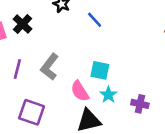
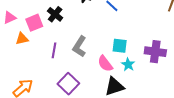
purple cross: (140, 104) -> (155, 52), moved, size x1.5
purple square: (32, 112) -> (68, 84), turned 30

